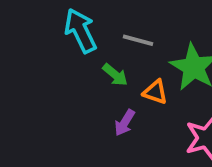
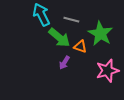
green arrow: (115, 75) -> (59, 38), size x1.6

